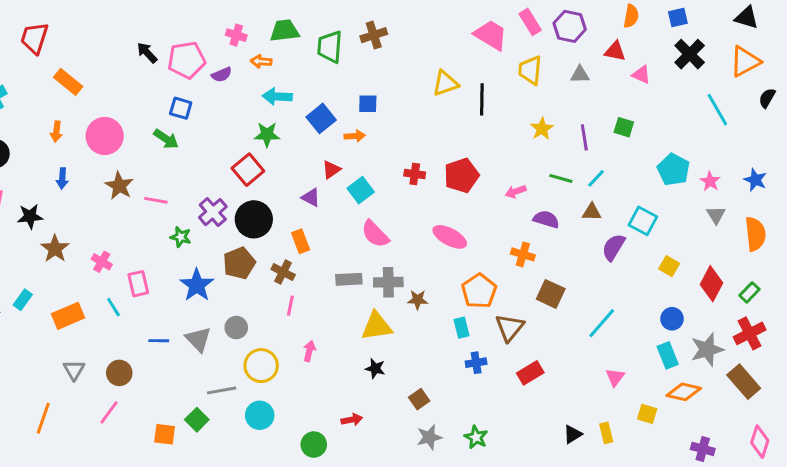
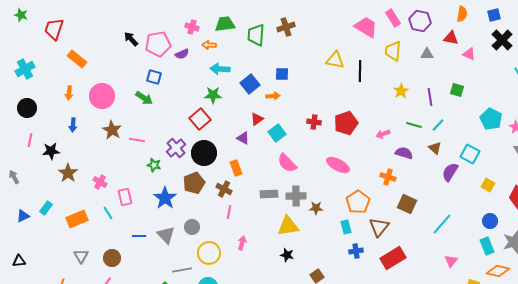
yellow triangle: (445, 83) -> (335, 60), turned 30
brown triangle: (592, 212) -> (435, 148), turned 40
red rectangle: (530, 373) -> (393, 258), size x1.4

